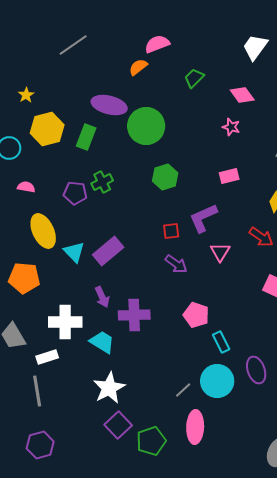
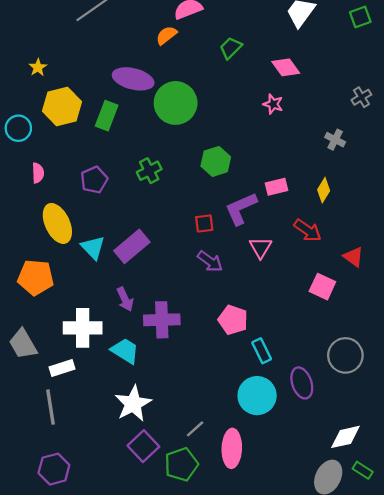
pink rectangle: (229, 176) -> (277, 187), moved
green hexagon: (165, 177) -> (216, 161), moved
green cross: (102, 182) -> (149, 171), moved
pink semicircle: (26, 187) -> (38, 173), turned 78
purple pentagon: (75, 193) -> (94, 180), turned -30
gray line: (183, 390) -> (195, 429), moved

